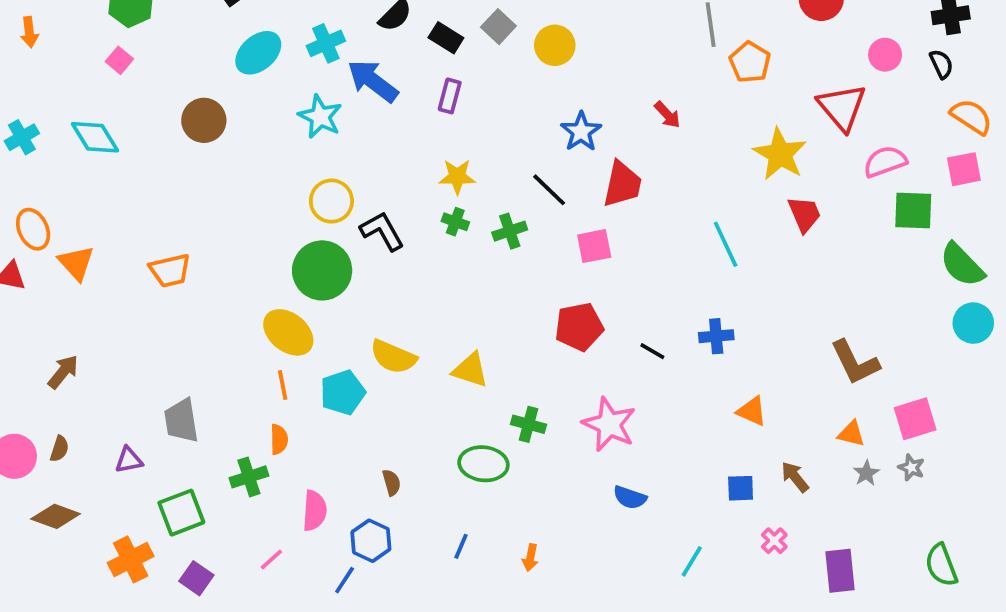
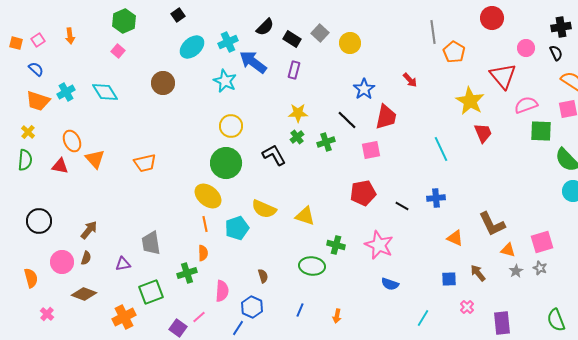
green cross: (455, 222) -> (297, 137), turned 32
black L-shape: (382, 231) -> (274, 155), moved
brown L-shape: (855, 362) -> (492, 224), moved
brown arrow: (63, 372) -> (89, 230), moved
purple square: (196, 578) -> (178, 328), moved

